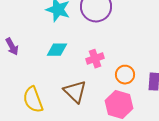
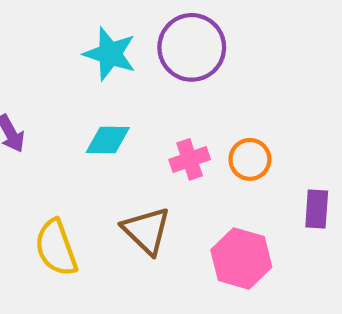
orange circle: (125, 75) -> (250, 159), moved

